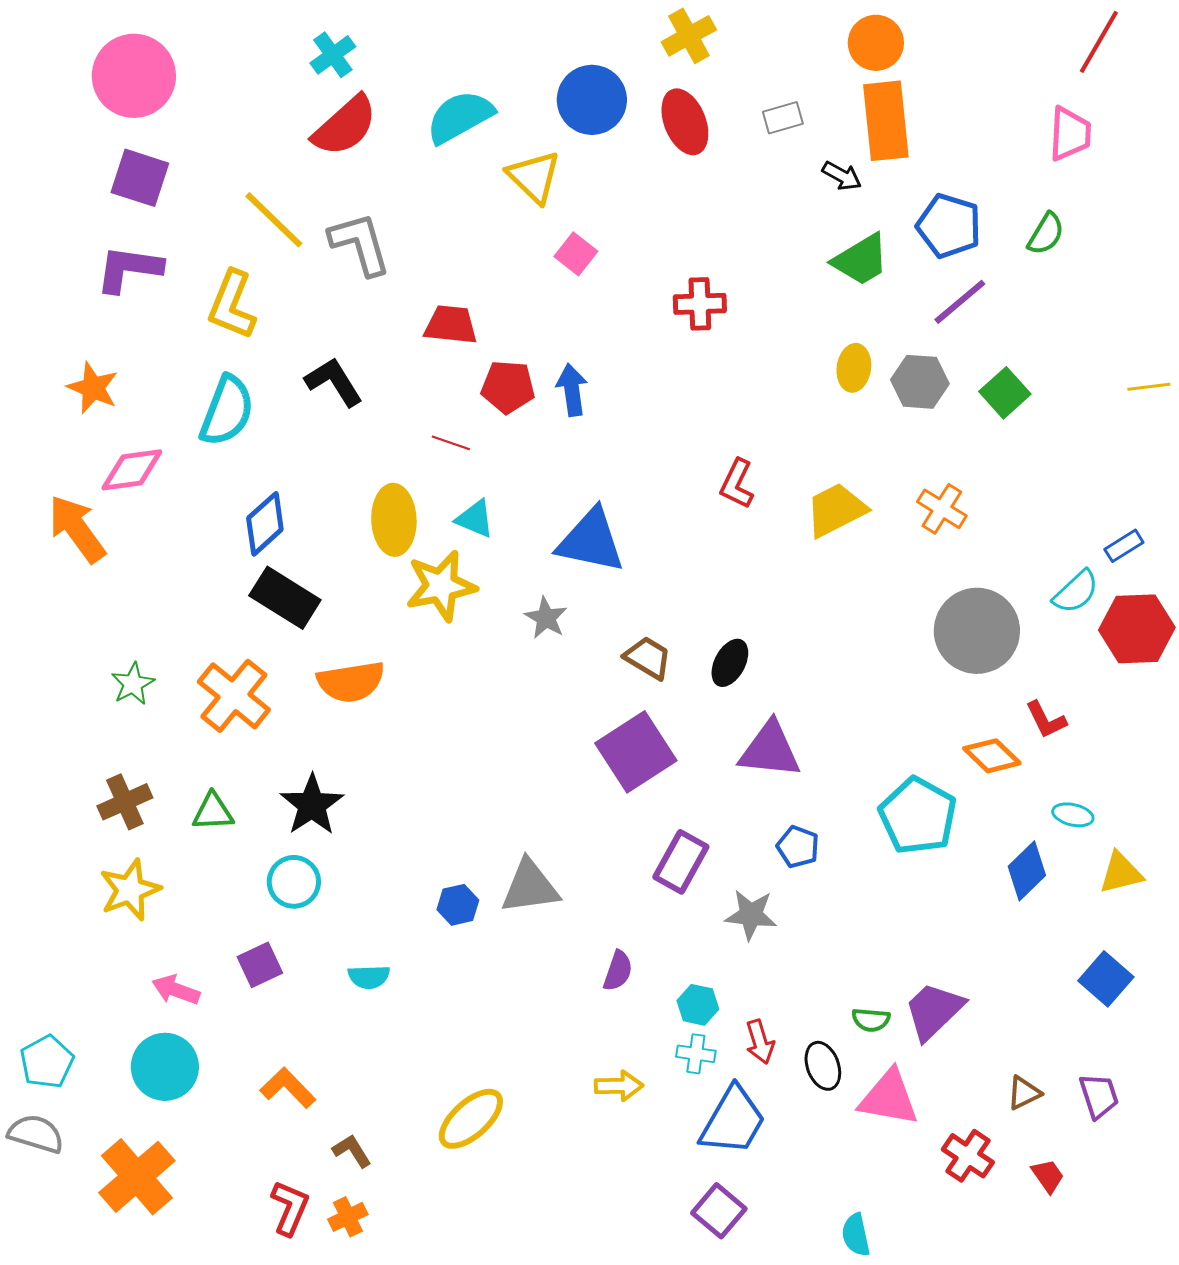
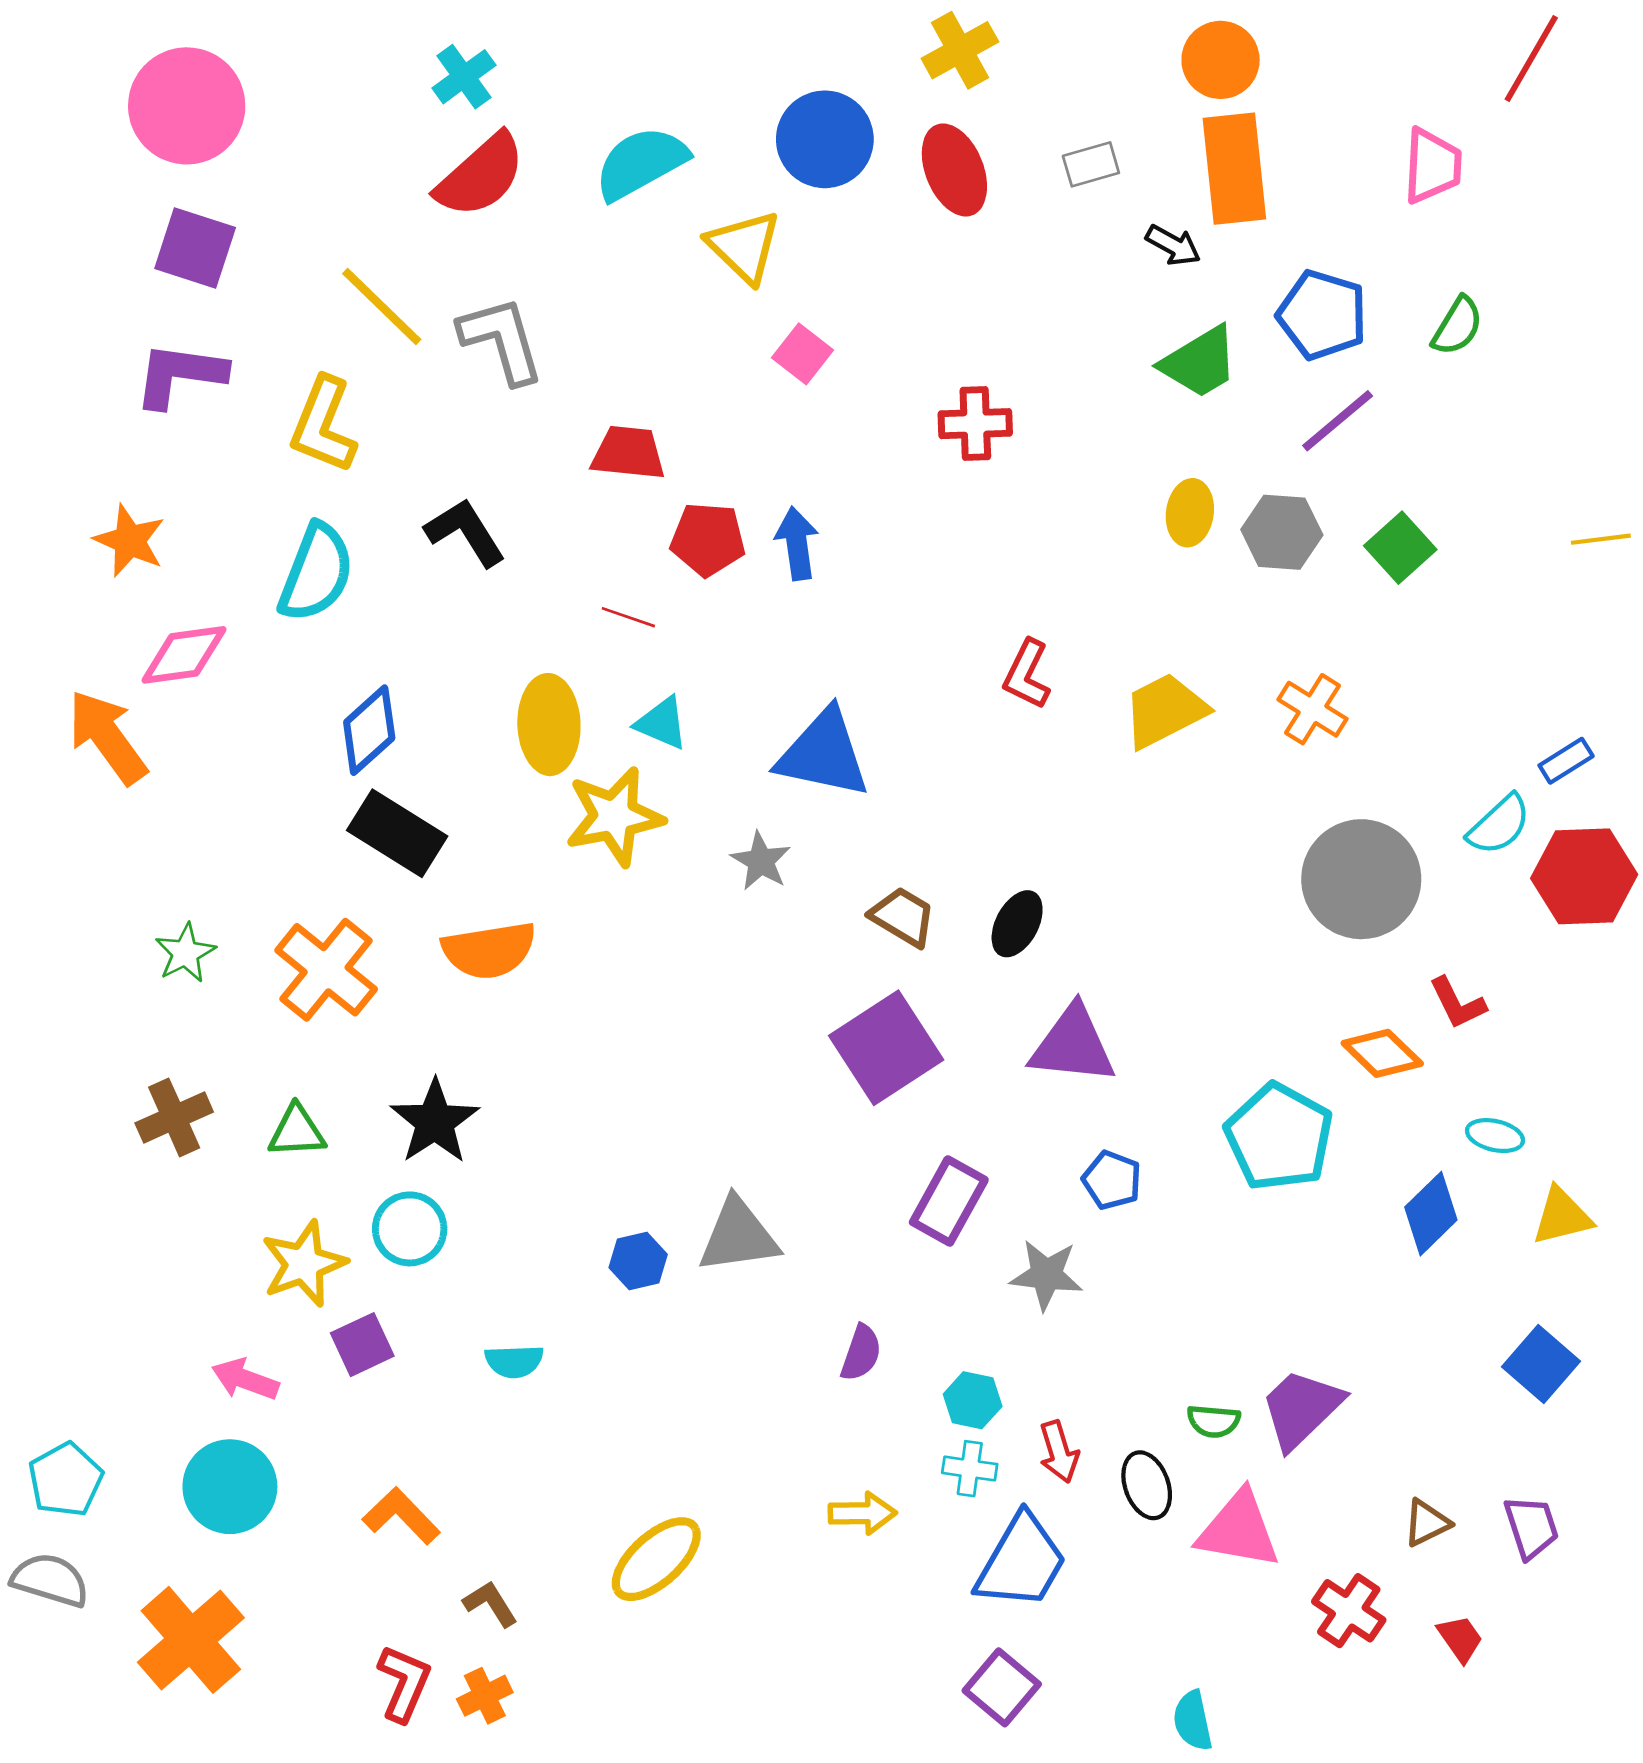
pink trapezoid: (1070, 134) -> (1432, 166), moved
yellow star: (130, 890) -> (304, 1264), moved

